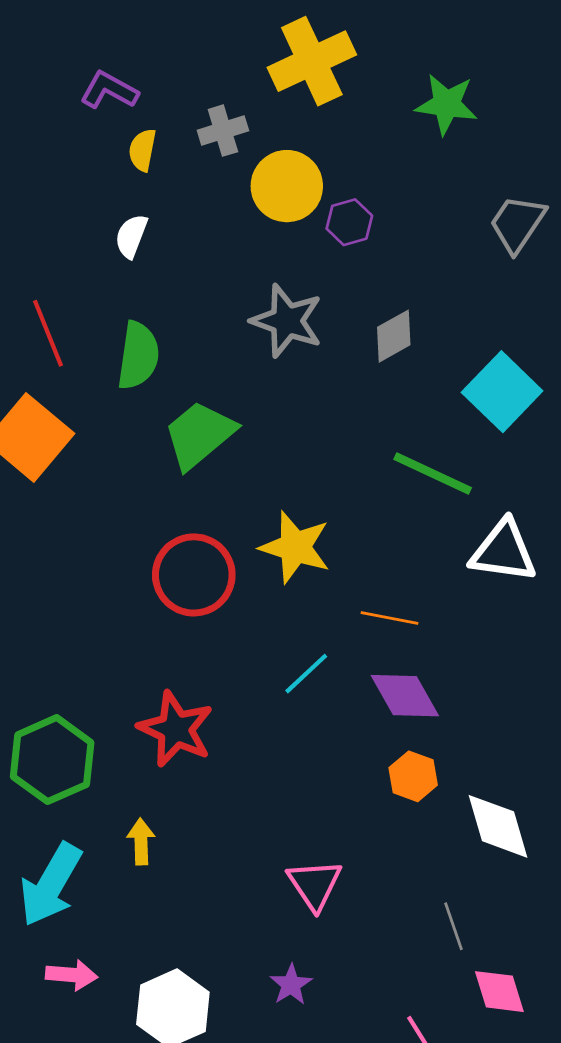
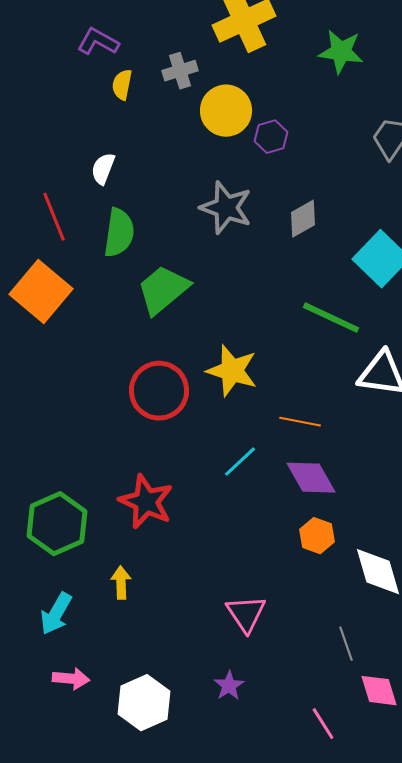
white semicircle: (131, 236) -> (103, 169), moved
cyan arrow: (51, 885) -> (56, 614), size x0.7

